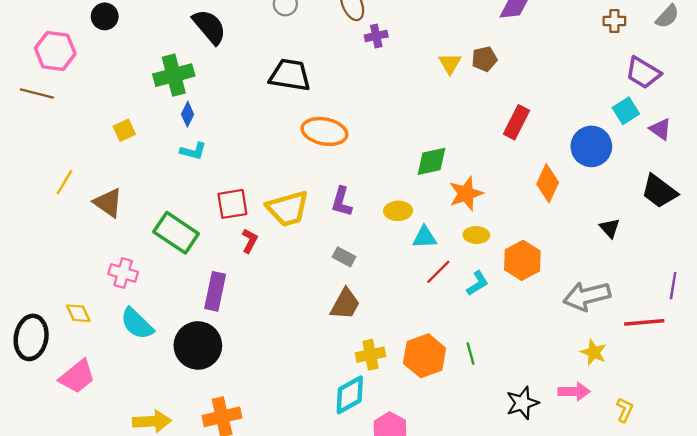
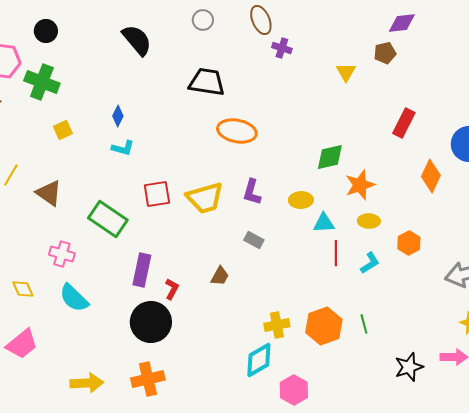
purple cross: (376, 36) -> (282, 48), turned 30
brown pentagon: (484, 59) -> (385, 53), moved
green cross: (174, 75) -> (42, 82), moved, turned 36
red L-shape: (250, 241) -> (172, 289), moved
orange hexagon: (522, 260) -> (409, 243), size x0.7
red line: (438, 272) -> (336, 253), turned -45
brown trapezoid: (345, 304) -> (220, 276), moved, size x0.7
black circle: (198, 345) -> (151, 322), moved

